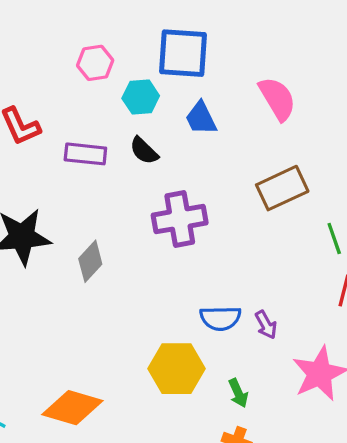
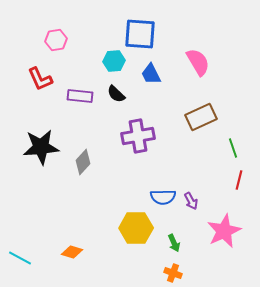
pink hexagon: (95, 63) -> (56, 40), moved
orange diamond: (72, 408) -> (72, 252), size x0.6

